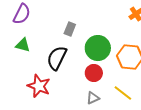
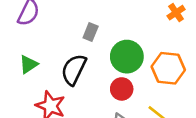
green triangle: (23, 45) -> (28, 64), moved, turned -49

